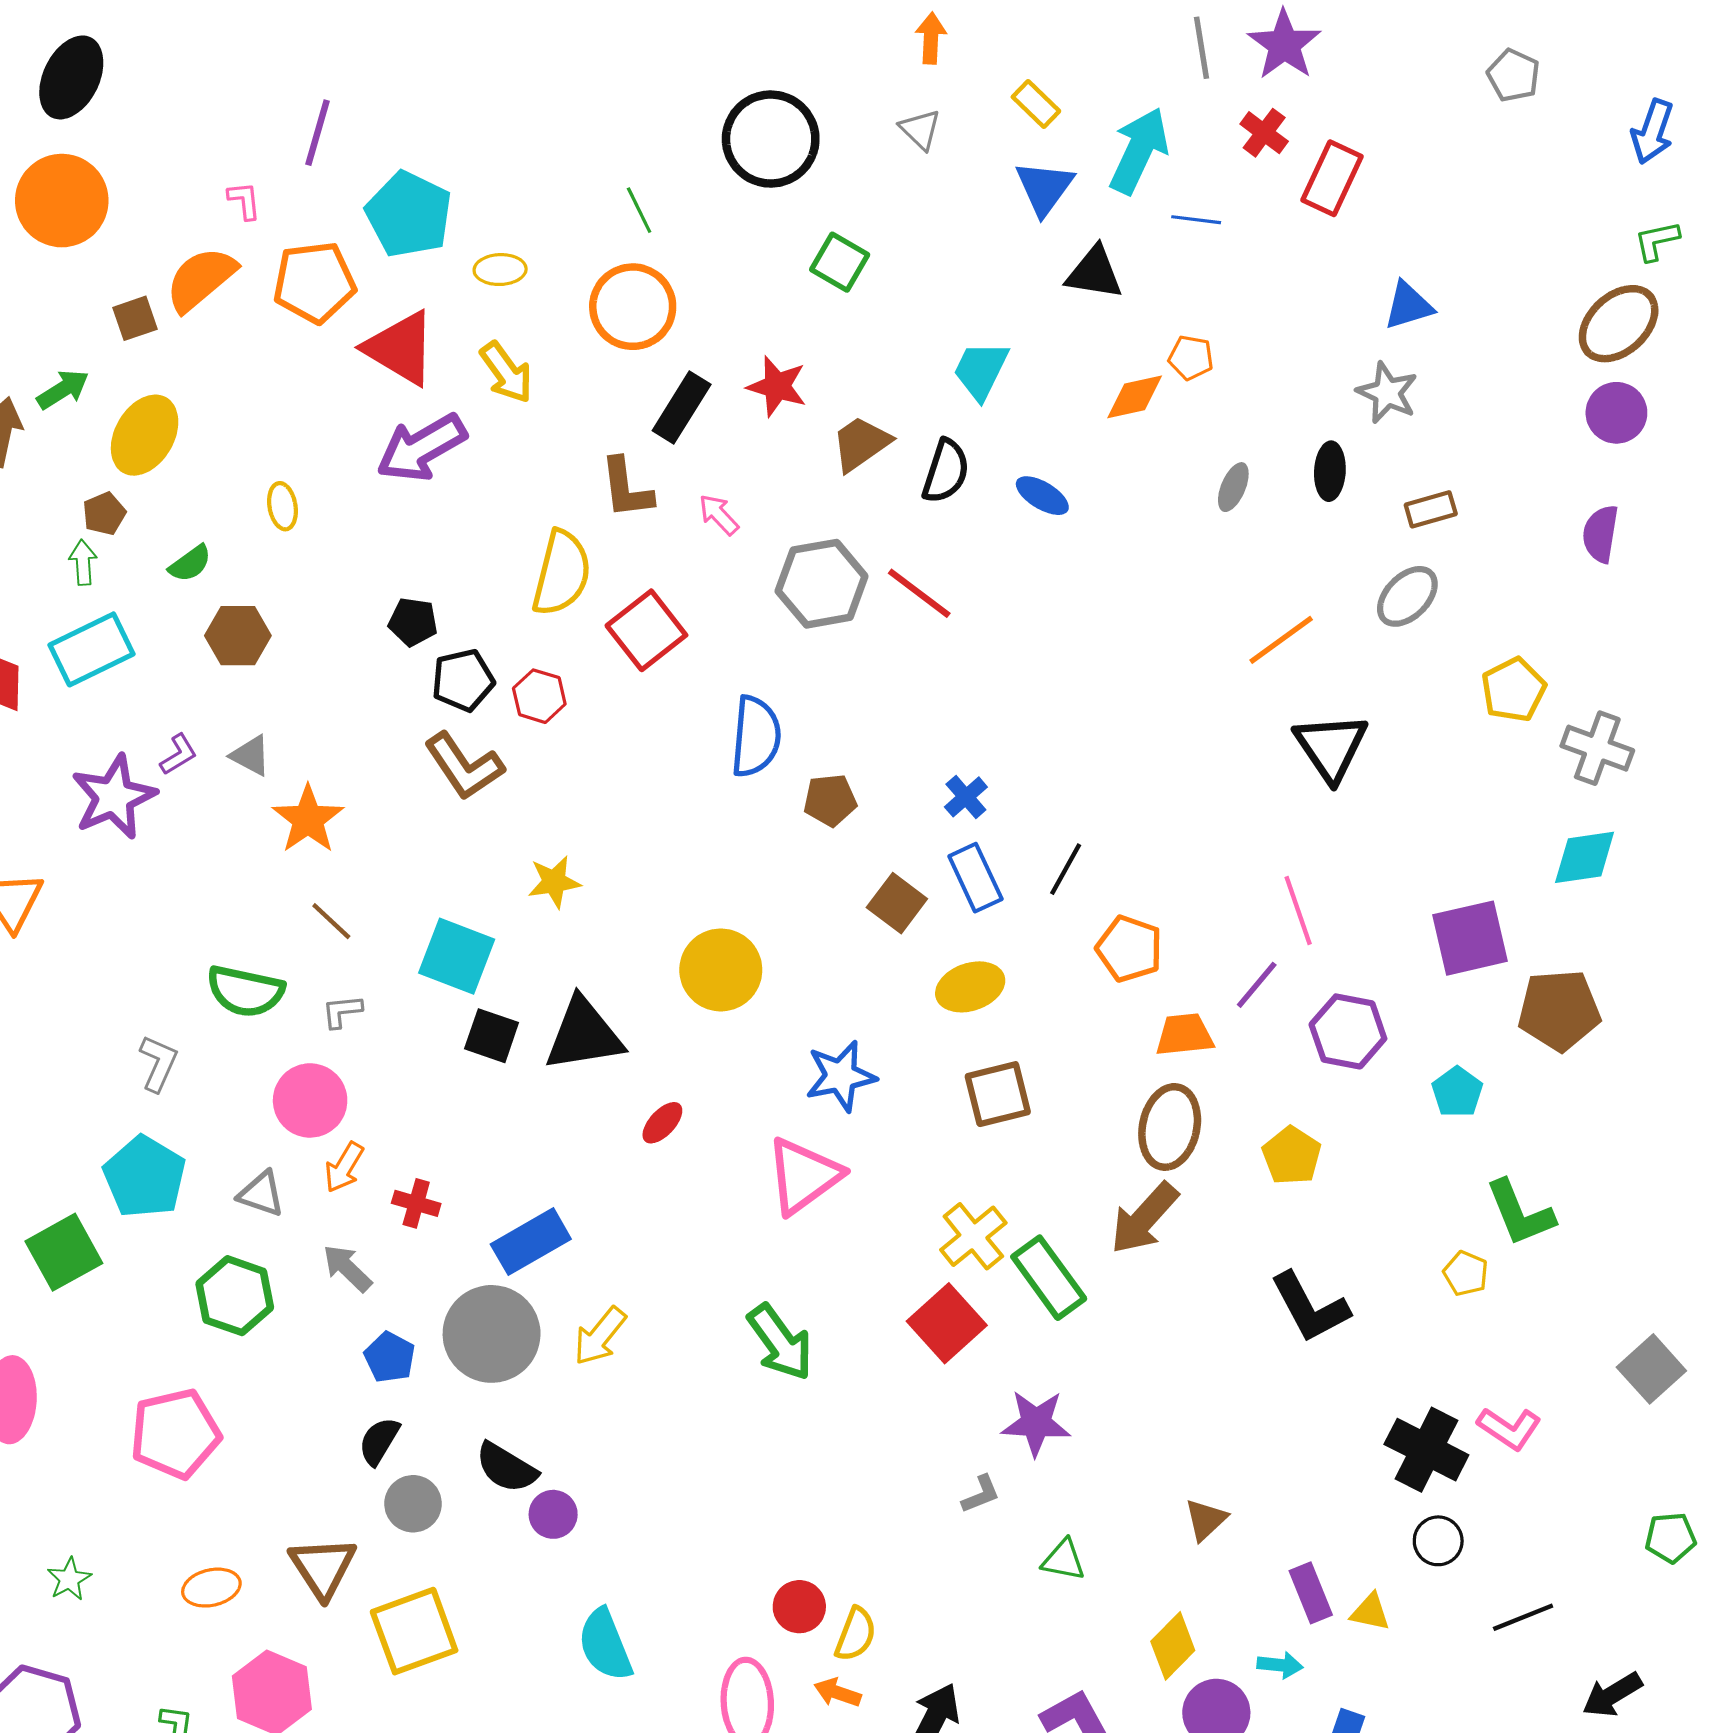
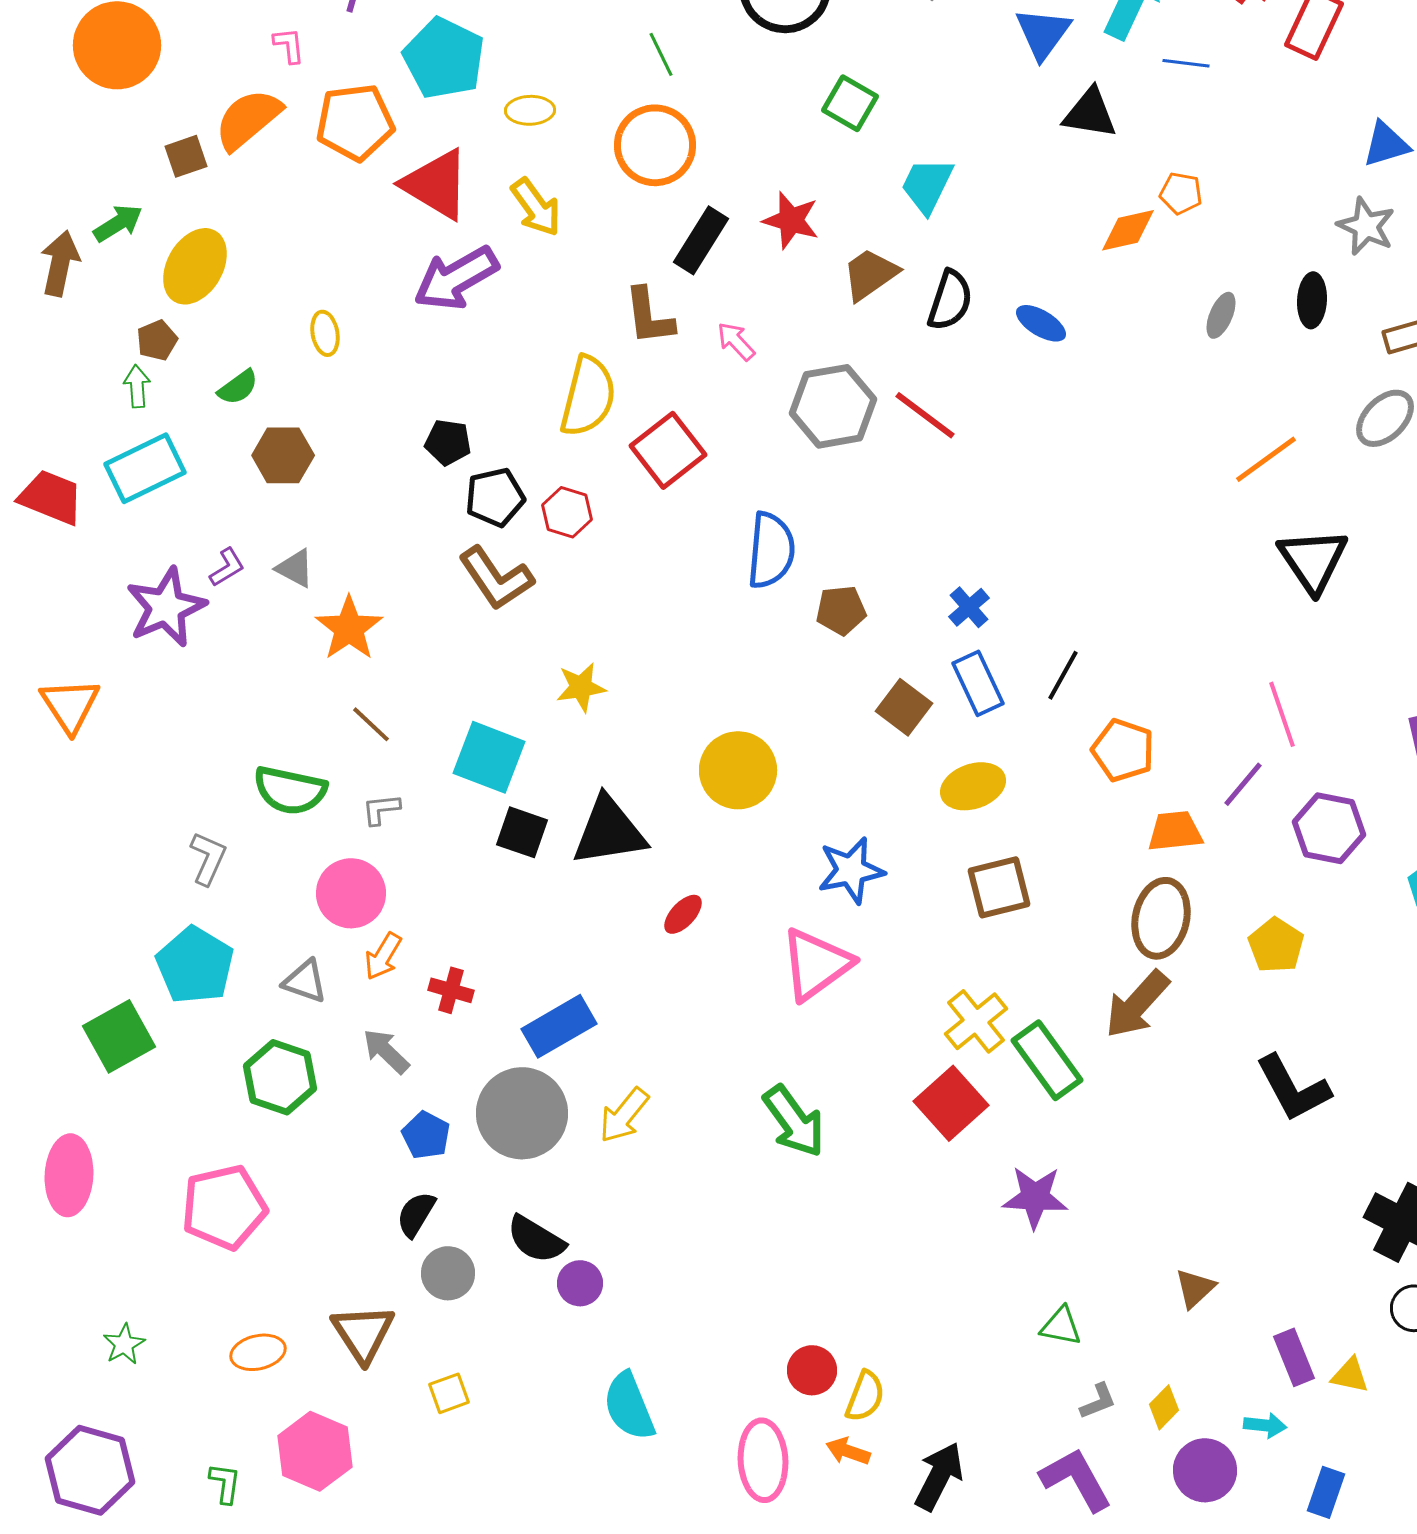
cyan trapezoid: (981, 370) -> (927, 185), moved
gray L-shape: (981, 1494) -> (1098, 1401), moved
yellow square: (414, 1631) -> (449, 1393), size x0.5
yellow diamond: (1173, 1646) -> (1164, 1407), size x0.7

